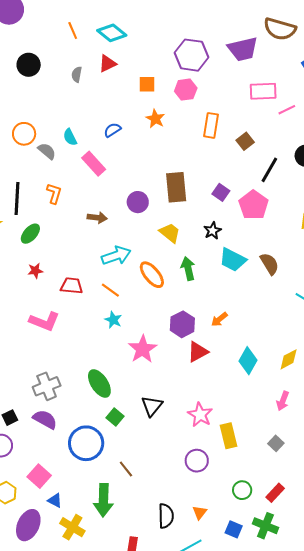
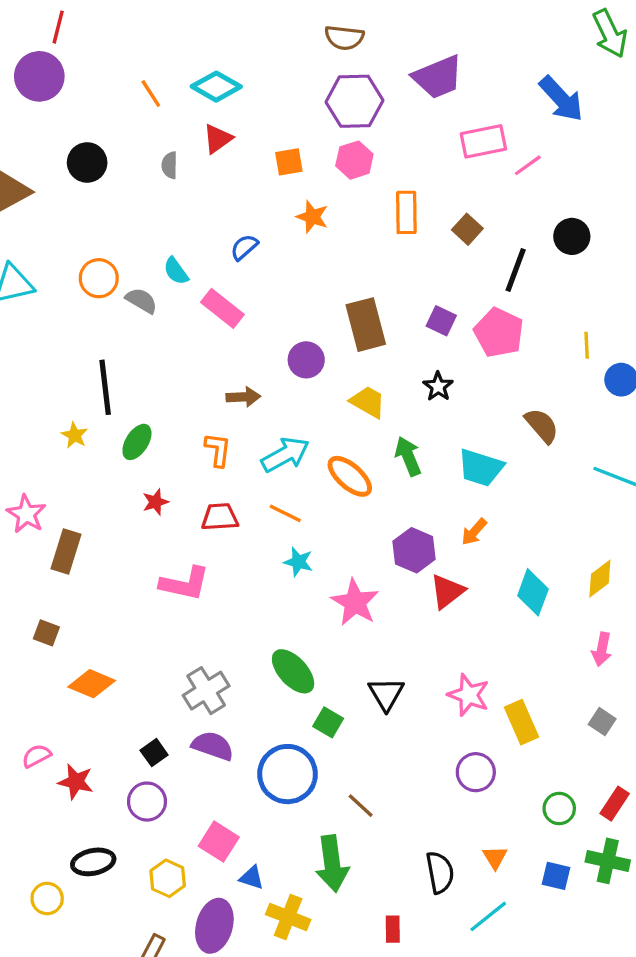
brown semicircle: (280, 29) -> (344, 38), moved, size x0.7
orange L-shape: (54, 193) -> (218, 450), moved
cyan trapezoid: (233, 260) -> (481, 468), moved

